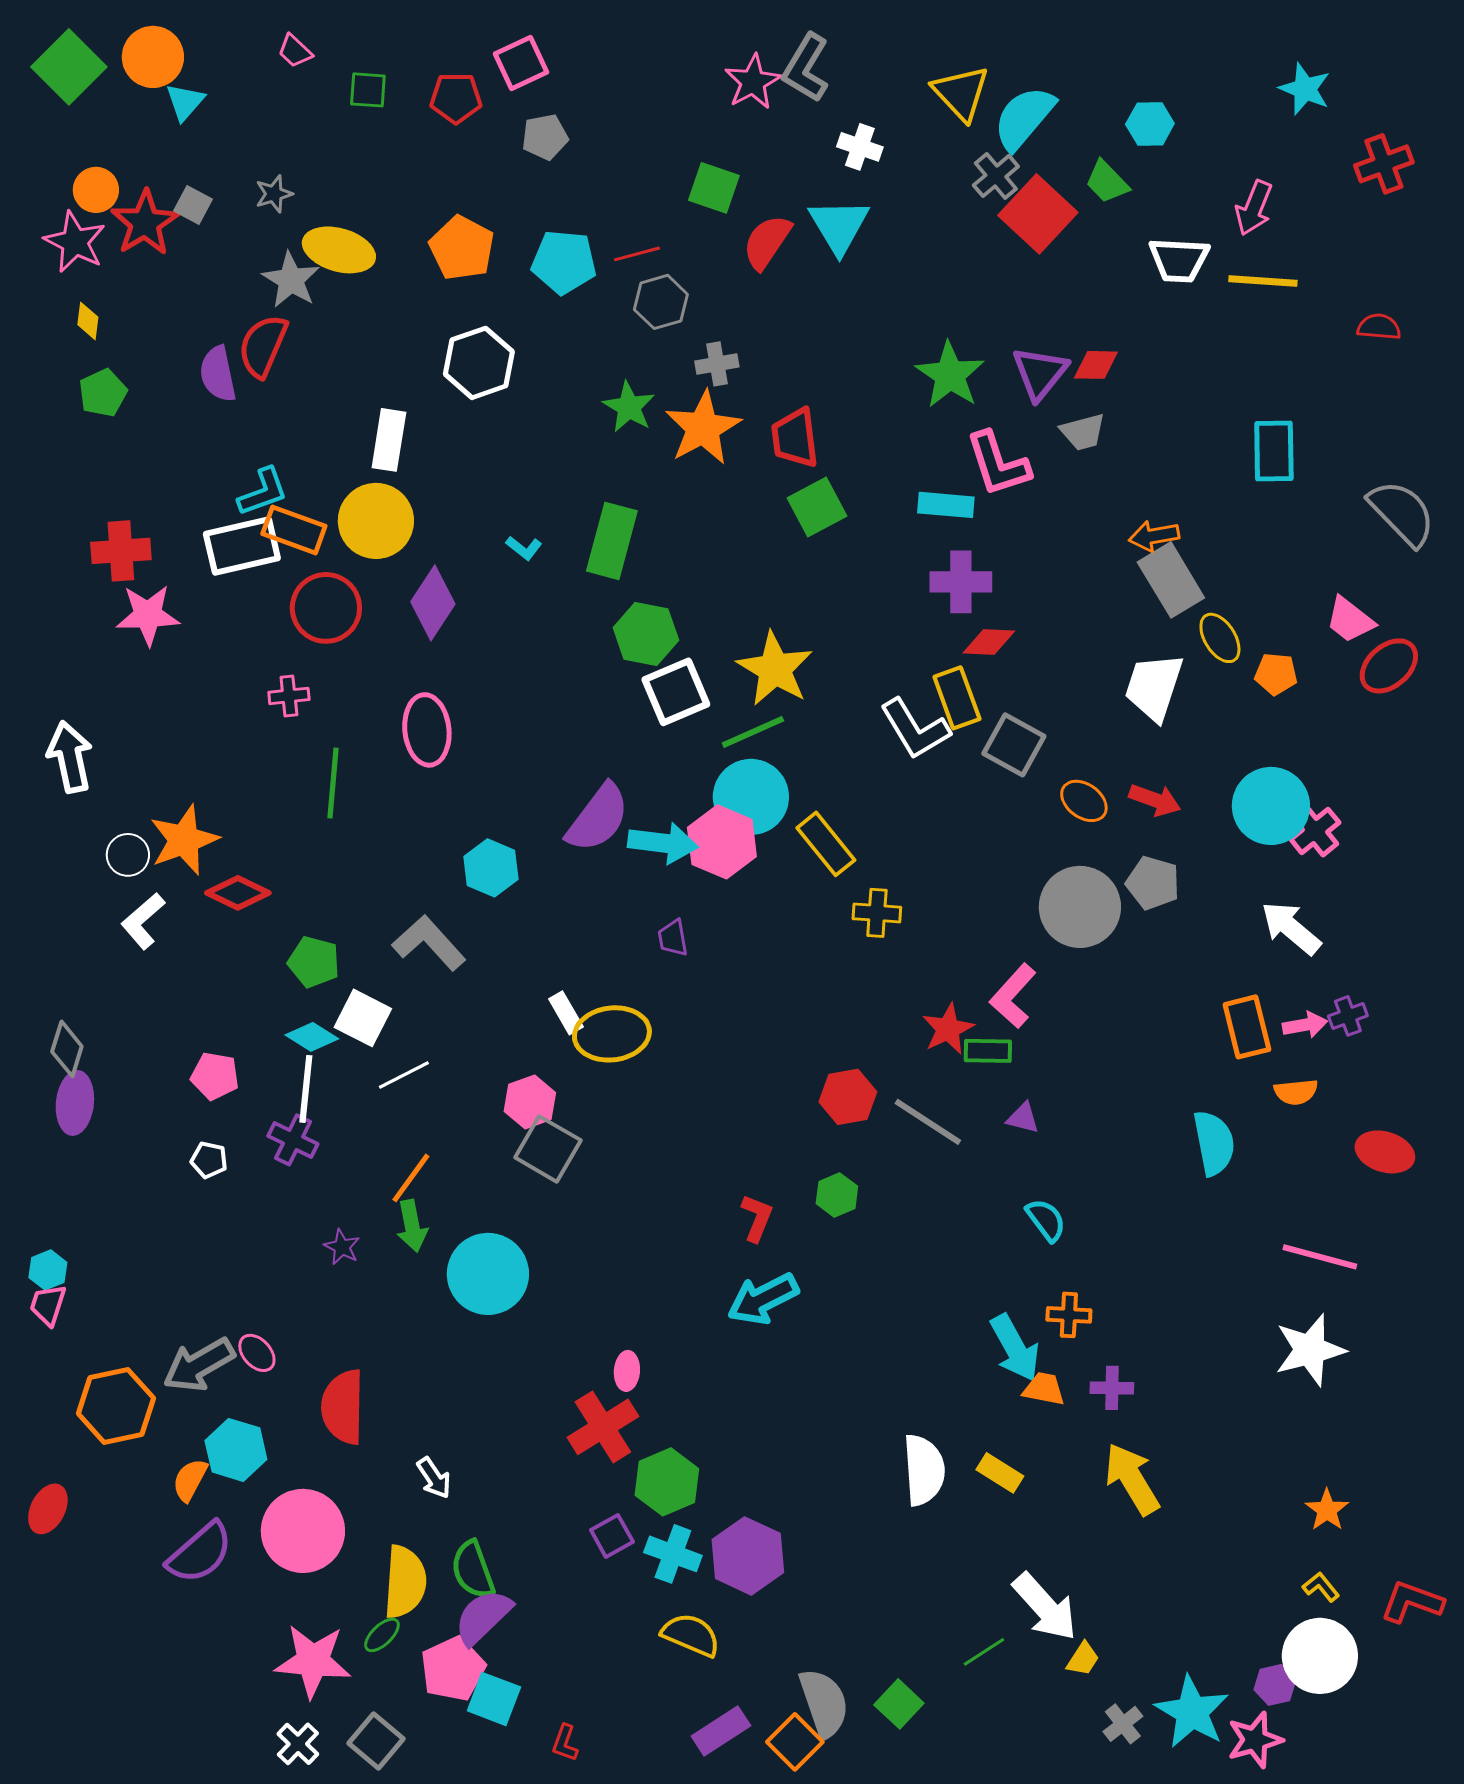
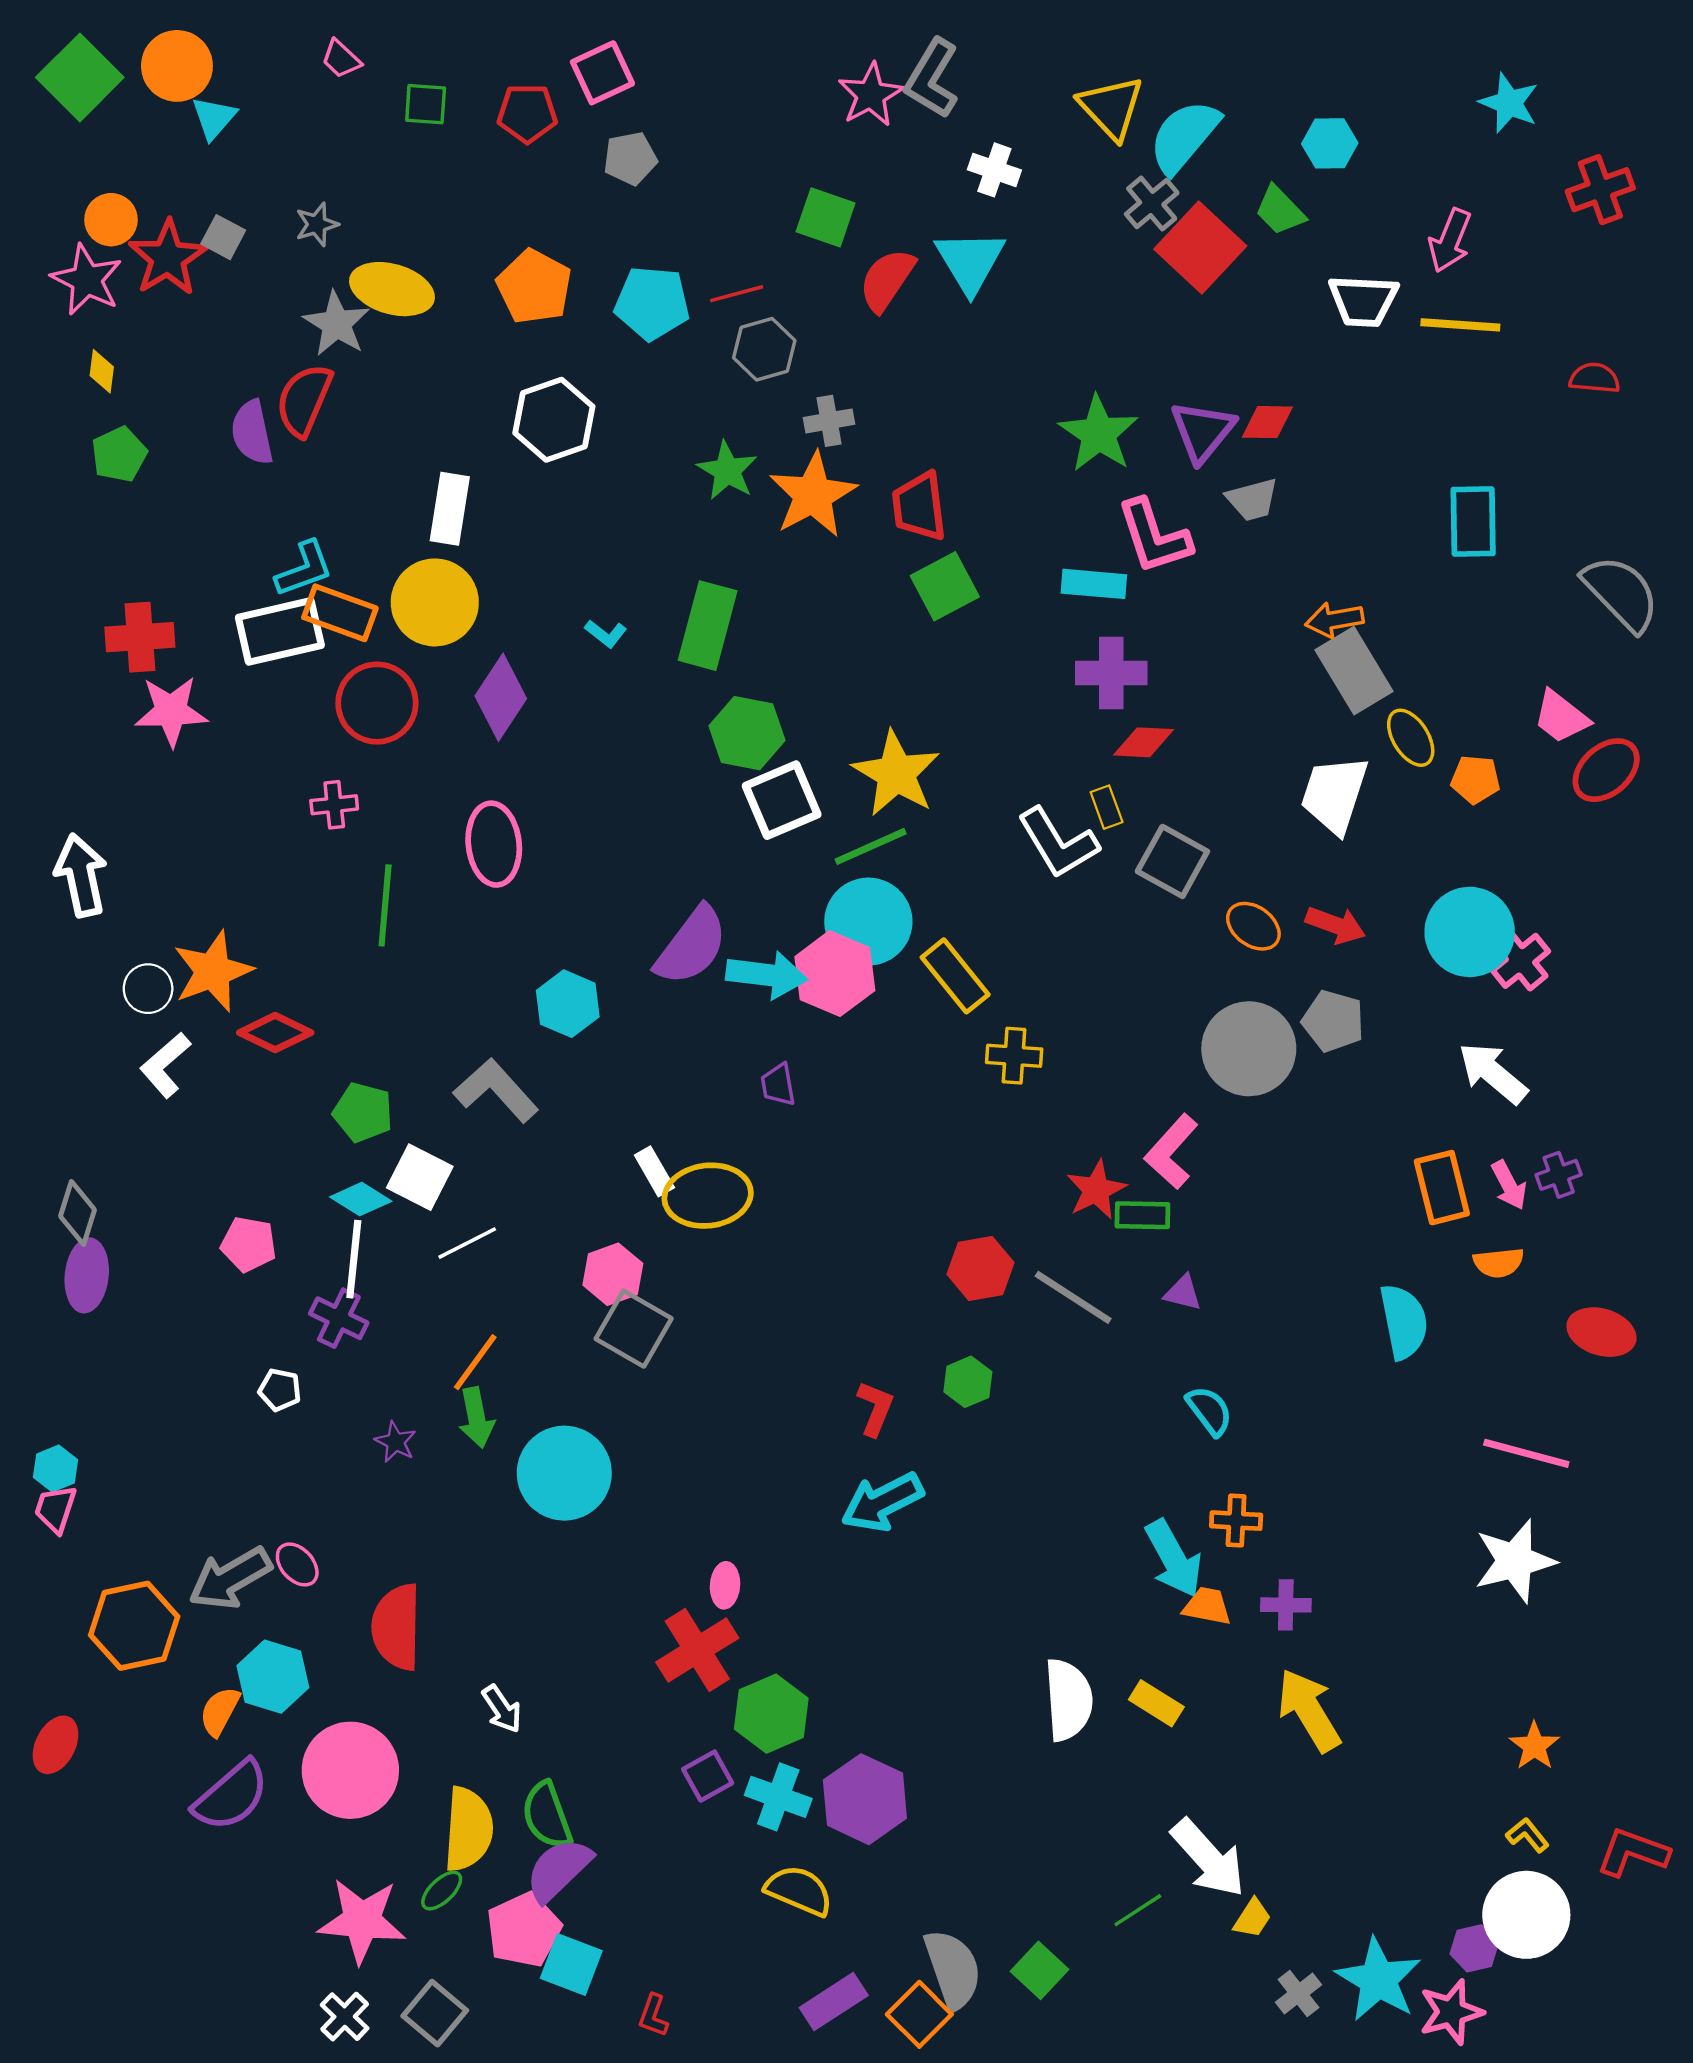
yellow rectangle: (957, 698) -> (1107, 807), size x0.6
pink arrow: (1305, 1025) -> (1509, 1185), turned 72
white pentagon: (209, 1160) -> (280, 1390), moved

